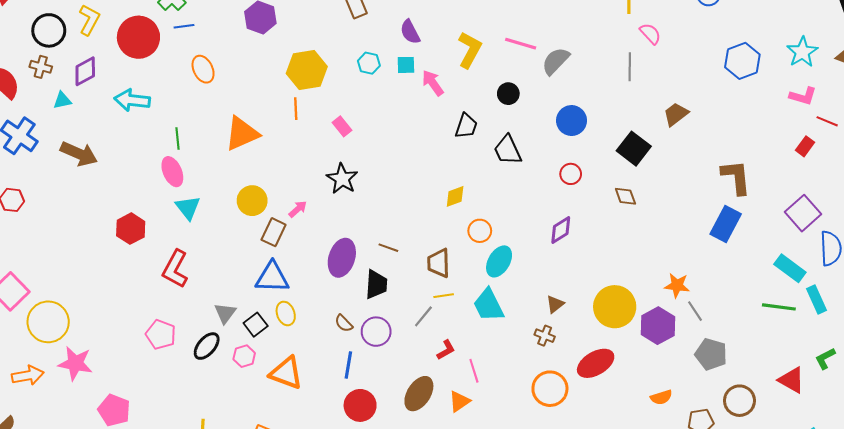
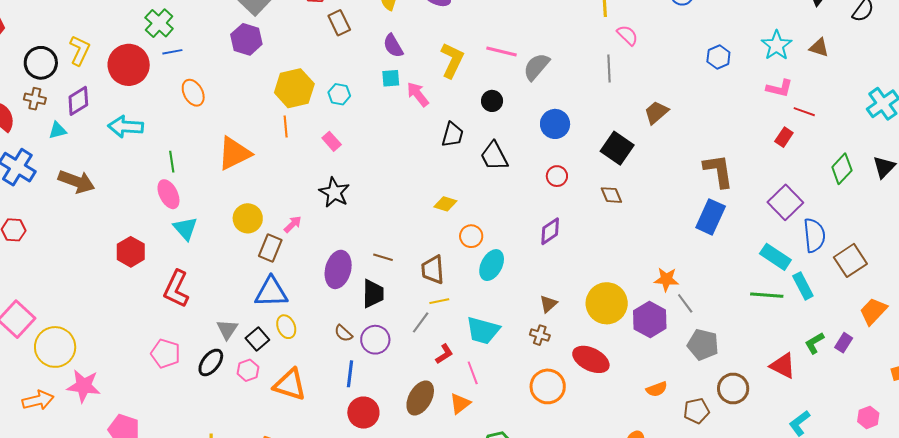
blue hexagon: (742, 61) -> (718, 57), size x0.7
cyan hexagon: (369, 63) -> (339, 94), moved
yellow diamond: (455, 196) -> (445, 204), turned 40
cyan trapezoid: (488, 305) -> (483, 330), moved, turned -45
red ellipse: (596, 363) -> (591, 359), turned 60

